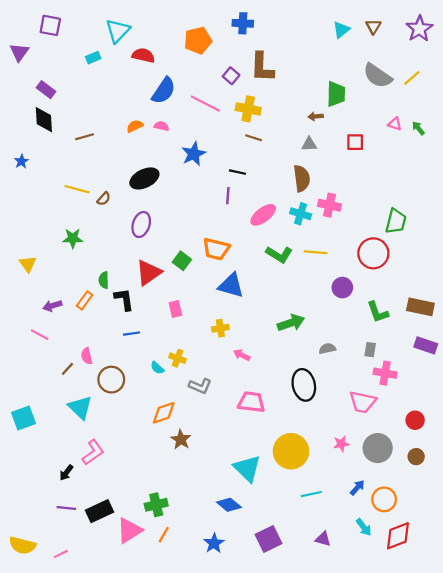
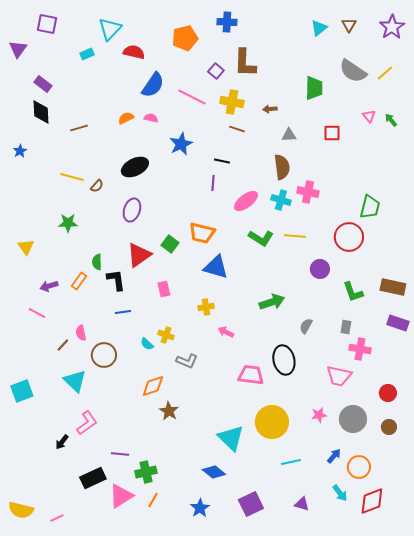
brown arrow: (316, 116) -> (270, 109), moved
pink triangle: (395, 124) -> (369, 116), turned 32
gray semicircle: (327, 349) -> (306, 326), turned -49
pink trapezoid: (251, 402) -> (251, 375), moved
purple line: (66, 508) -> (120, 454), moved

